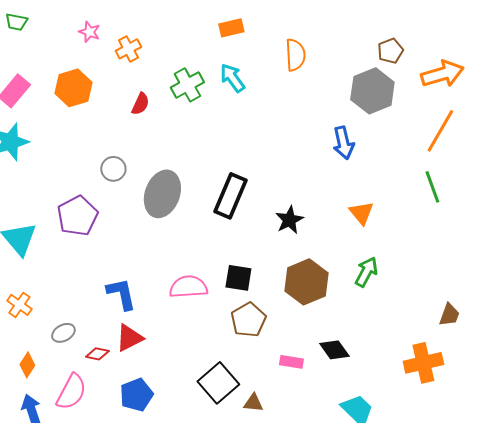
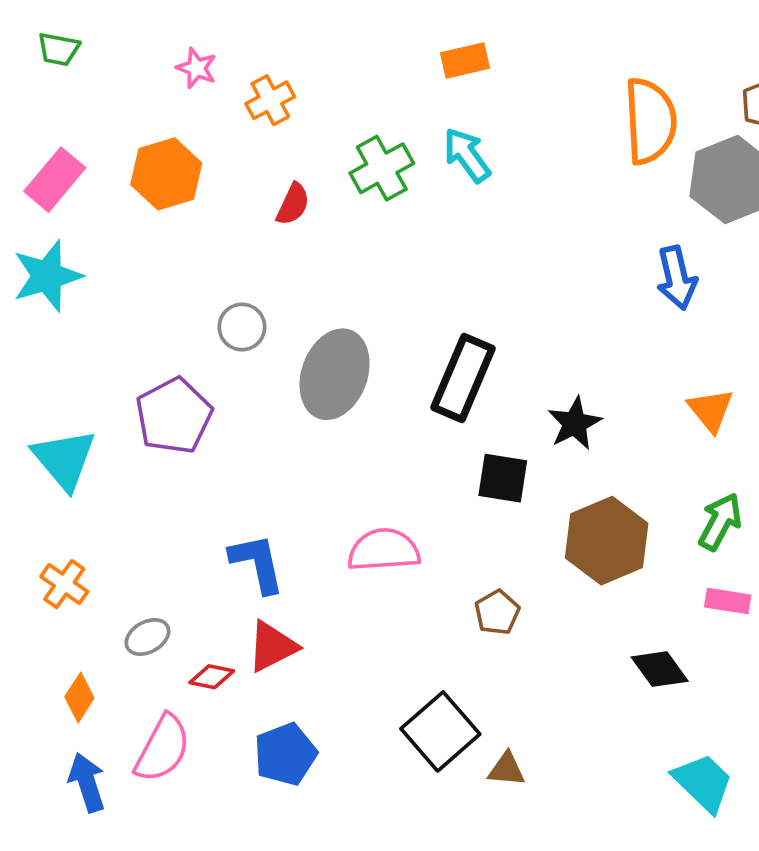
orange semicircle: (295, 55) -> (650, 121), moved, size x1.4
black square: (238, 278) -> (503, 478), moved
brown pentagon: (248, 320) -> (497, 612), size x0.7
pink rectangle: (291, 362) -> (728, 601), moved

